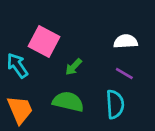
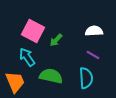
cyan arrow: (17, 66) -> (27, 57), moved
green arrow: (73, 67) -> (56, 40), moved

